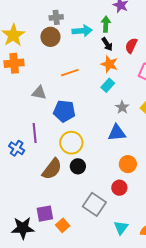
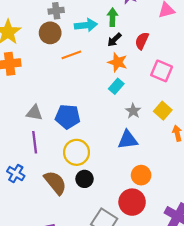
black arrow: (107, 44) -> (114, 40), turned 80
orange line: (70, 73) -> (71, 55), moved
gray triangle: (39, 93) -> (34, 113), moved
blue cross: (17, 148) -> (16, 174), moved
brown semicircle: (52, 169) -> (55, 183), turned -75
red circle: (119, 188) -> (132, 202), size x1.5

